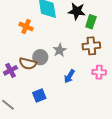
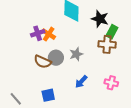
orange cross: (26, 26) -> (49, 34), moved
brown cross: (91, 46) -> (107, 44), moved
purple cross: (10, 70) -> (38, 33), moved

